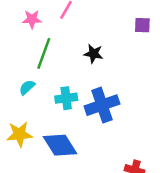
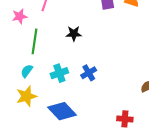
blue cross: (102, 105) -> (89, 73), size x0.6
yellow star: (19, 134) -> (26, 96), moved

